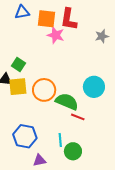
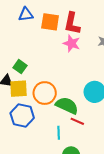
pink star: (56, 35) -> (72, 43), moved
blue hexagon: (25, 136) -> (22, 116), moved
cyan line: (60, 140) -> (59, 133), moved

